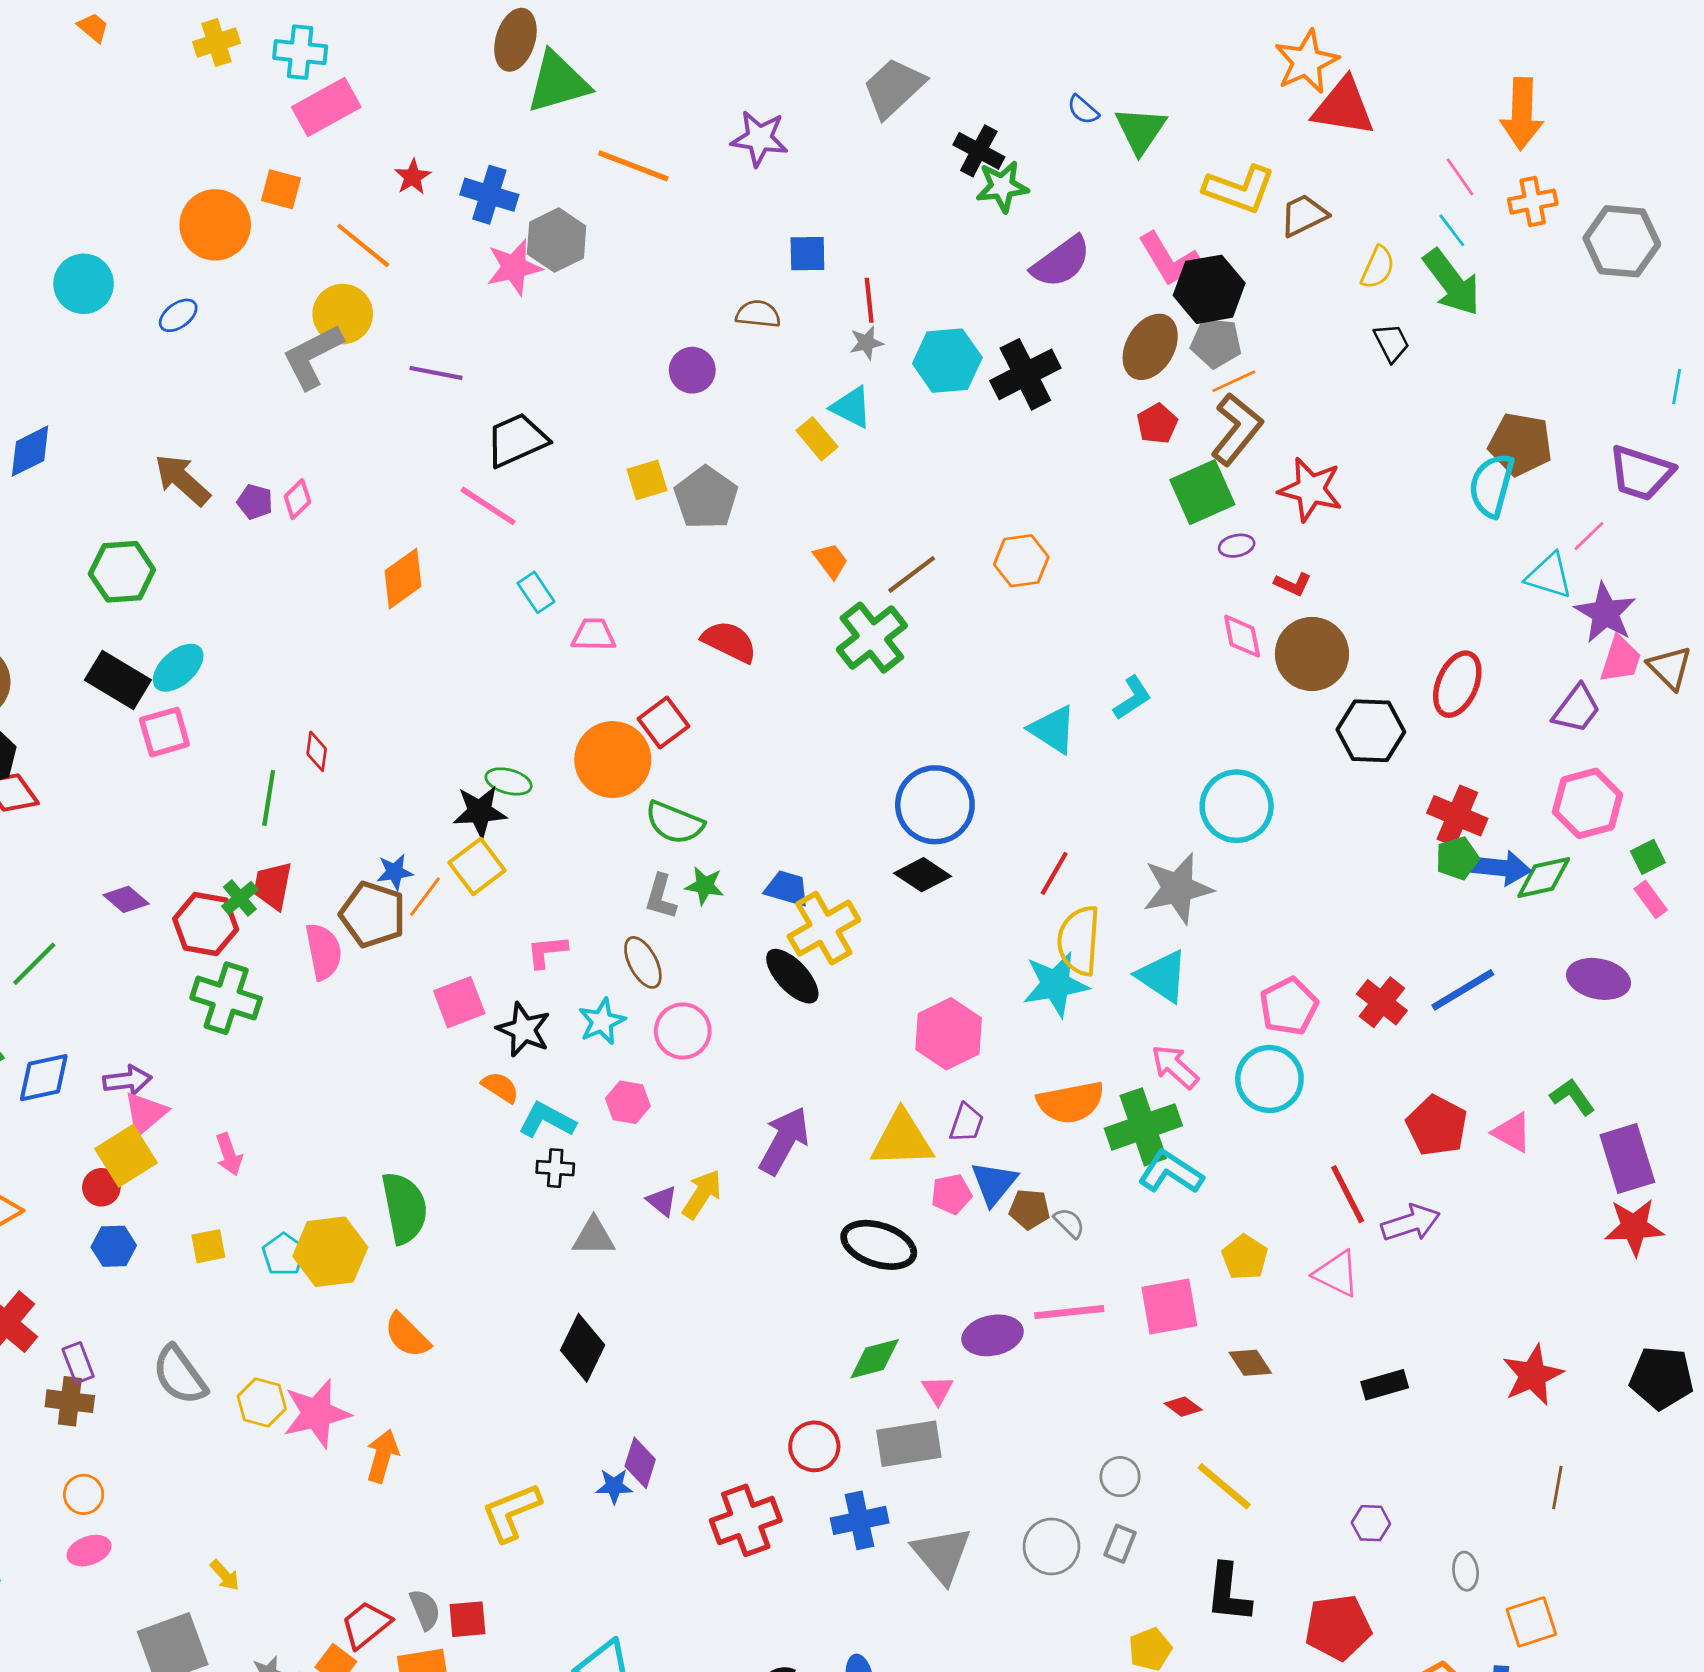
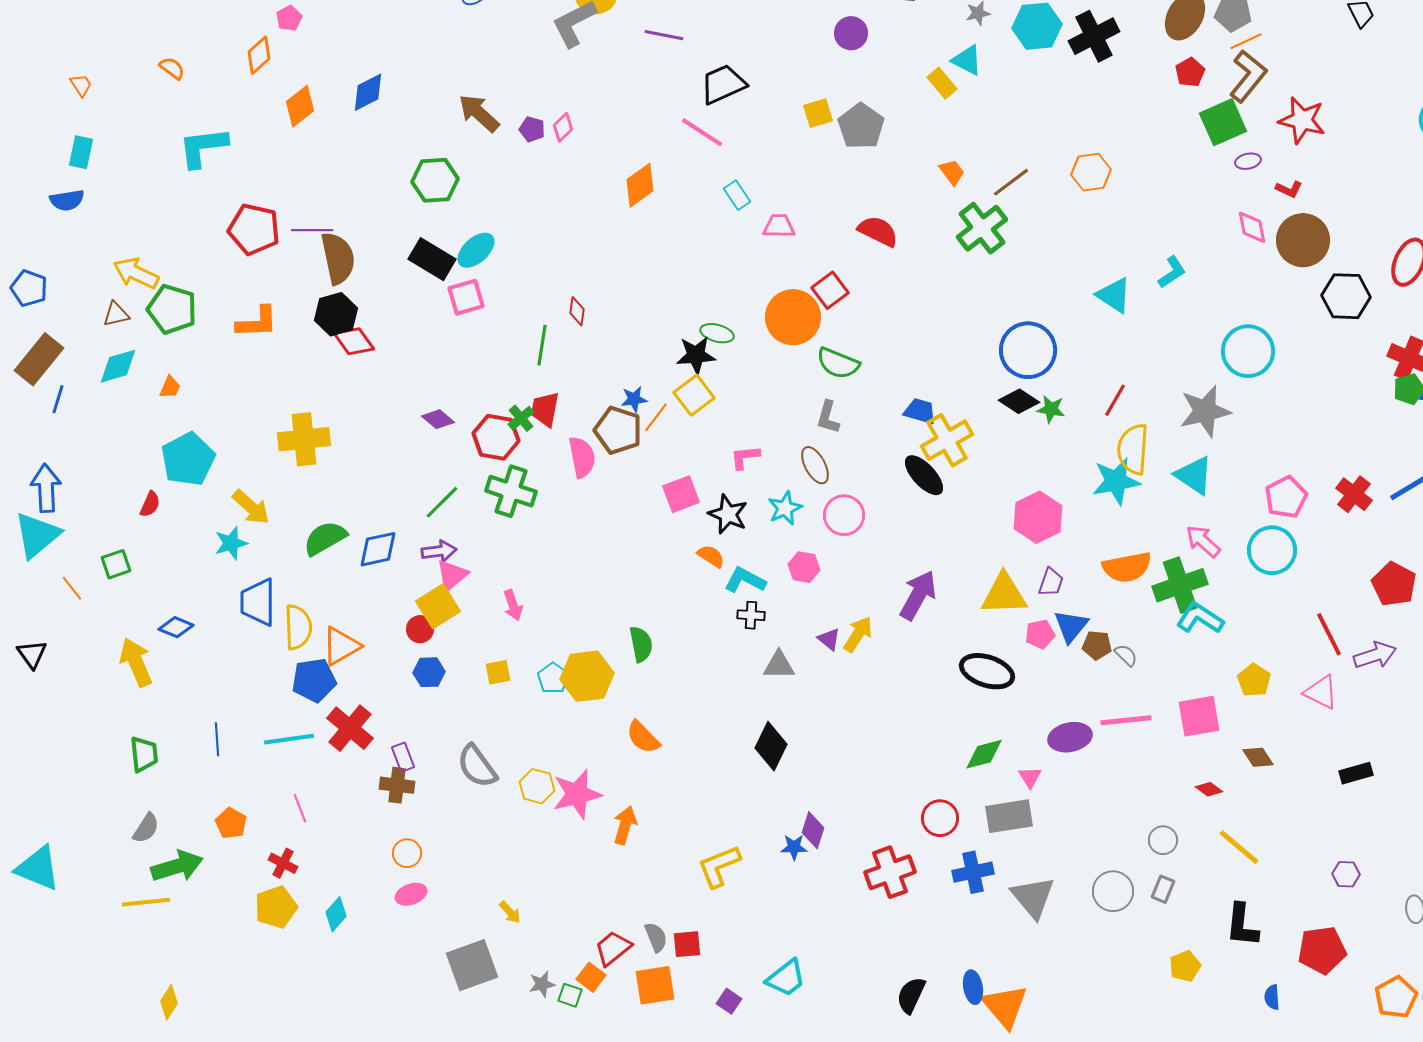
green star: (705, 886) -> (1051, 409), moved
green line: (34, 964) -> (442, 502), moved
green semicircle: (404, 1208) -> (641, 644), size x0.7

